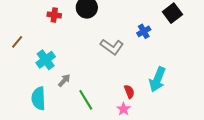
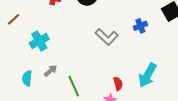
gray arrow: (64, 80) -> (51, 71), moved
cyan semicircle: (38, 98) -> (27, 78), size x0.7

